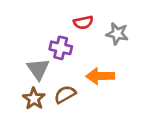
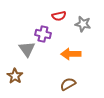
brown semicircle: (65, 94) -> (68, 84), moved
brown star: (34, 99) -> (15, 76), moved

